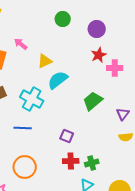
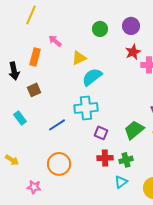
green circle: (63, 19) -> (100, 29), moved
cyan cross: (32, 99) -> (86, 108), moved, turned -35
green trapezoid: (93, 101) -> (134, 130), moved
blue line: (23, 128) -> (57, 125), turned -36

